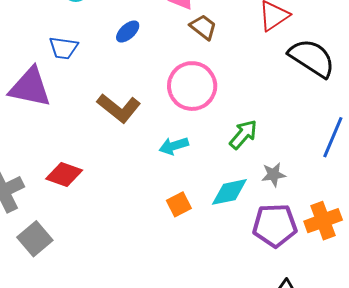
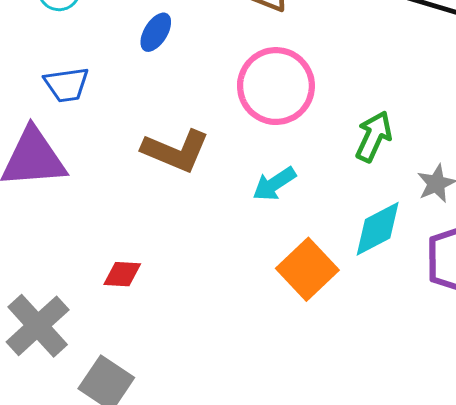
red diamond: (64, 174) -> (122, 274), size x0.7
orange square: (179, 204) -> (307, 269), size x1.5

